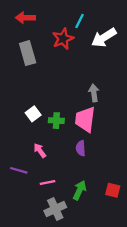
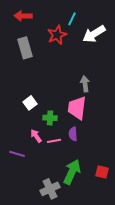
green cross: (56, 121) -> (50, 118), moved
pink line: (47, 183) -> (54, 141), moved
green arrow: (80, 190) -> (72, 172), size x1.4

